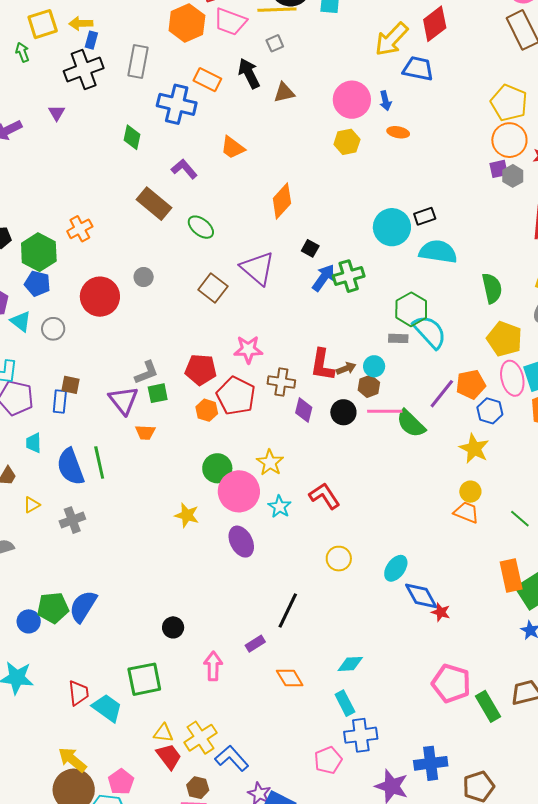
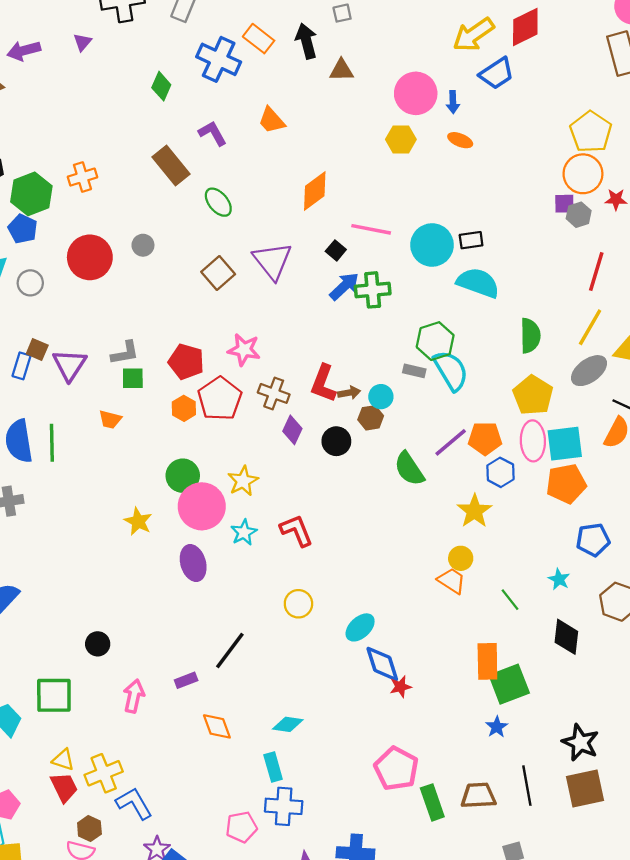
blue trapezoid: (418, 69) -> (497, 73), turned 124
purple triangle: (123, 400) -> (70, 365), moved
pink line: (385, 411) -> (371, 229), moved
red star: (441, 612) -> (400, 687), turned 30

